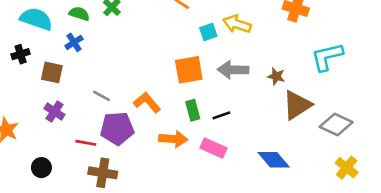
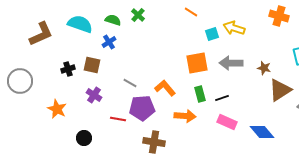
black cross: (21, 54) -> (68, 69), moved
pink rectangle: (214, 148) -> (227, 122), moved
brown cross: (103, 173) -> (154, 142), moved

